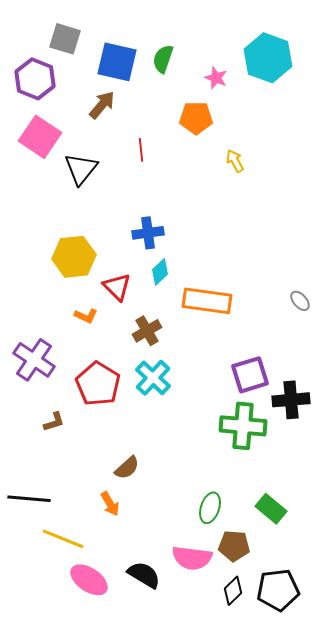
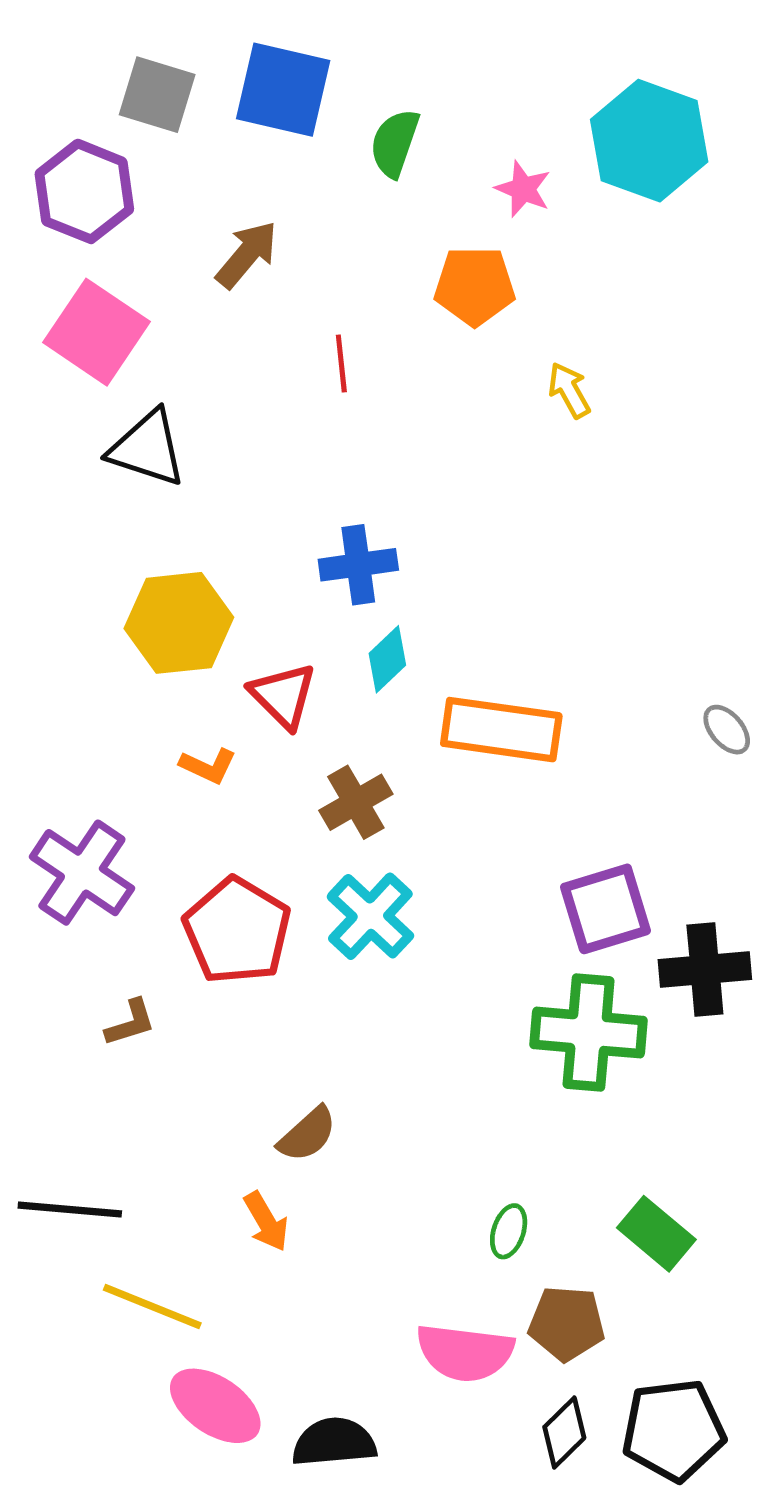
blue square: (117, 62) -> (283, 90), moved
black triangle: (81, 169) -> (147, 448), moved, turned -51
green ellipse: (210, 508) -> (509, 1231), size x0.7
black semicircle: (144, 575) -> (334, 1442), moved, turned -36

